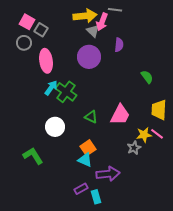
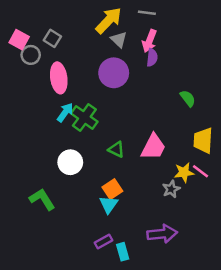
yellow arrow: (85, 16) -> (109, 20), turned -40
pink square: (27, 22) -> (19, 40), moved
pink arrow: (102, 22) -> (149, 41), moved
cyan triangle: (85, 160) -> (109, 204), turned 42
purple arrow: (108, 174) -> (162, 234), moved

